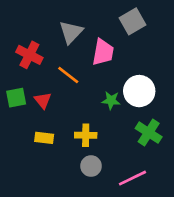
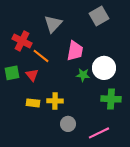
pink trapezoid: (103, 52) -> (75, 51), moved
orange line: (68, 75) -> (41, 56), moved
green cross: (149, 133) -> (111, 99), turned -30
yellow cross: (86, 135) -> (55, 101), moved

